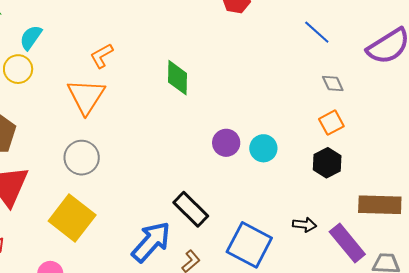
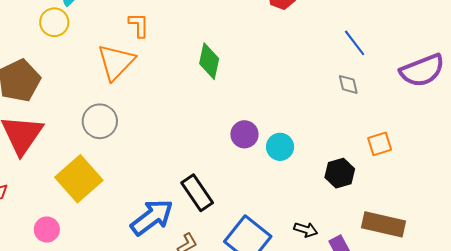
orange L-shape: (102, 56) -> (139, 25), turned 108
gray diamond: (333, 83) -> (348, 84), moved
orange square: (331, 123) -> (380, 144), moved

